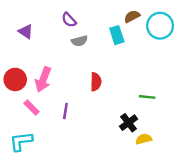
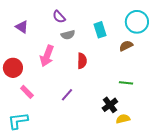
brown semicircle: (132, 16) -> (126, 46), moved
pink arrow: (43, 79) -> (47, 56), moved
red semicircle: (96, 82) -> (82, 61), moved
purple line: (65, 111) -> (67, 95), moved, turned 32

